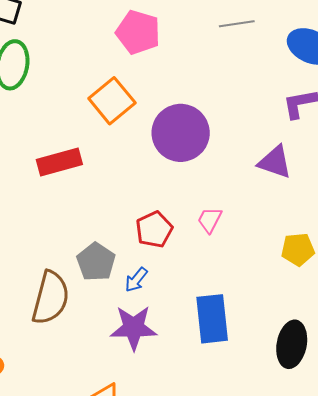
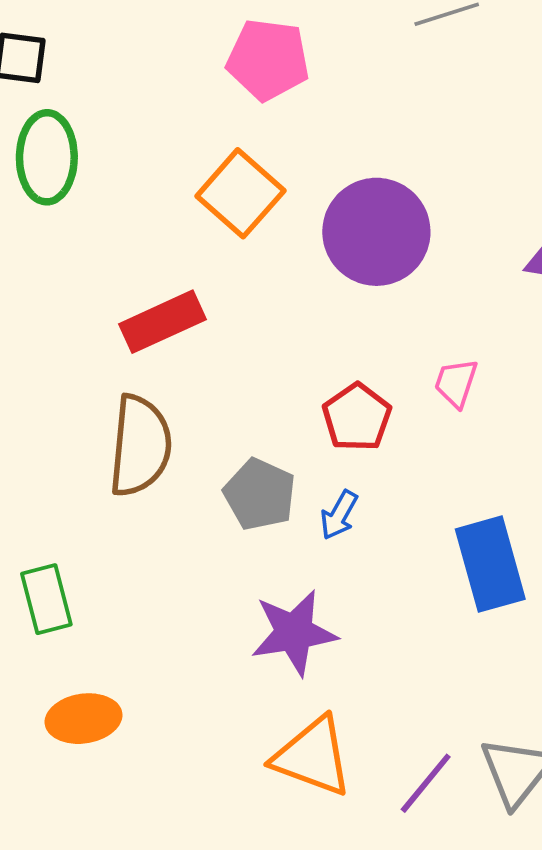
brown semicircle: (50, 298) -> (140, 446), moved
purple star: (134, 328) -> (294, 633), moved

